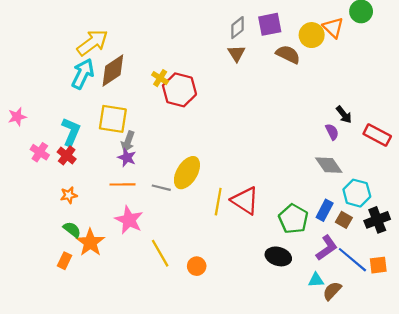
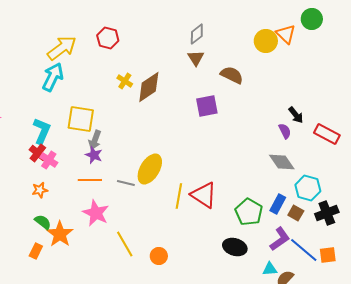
purple square: (270, 24) -> (207, 106), moved
brown semicircle: (288, 54) -> (232, 75), moved
brown diamond: (113, 71) -> (149, 87), moved
red hexagon: (179, 90) -> (108, 38), moved, size x0.7
pink cross: (40, 152) -> (49, 160), moved

